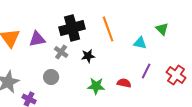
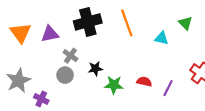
gray cross: (61, 52) -> (70, 56), moved
black star: (88, 56) -> (95, 69), moved
purple line: (146, 71) -> (168, 88), moved

